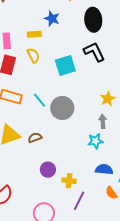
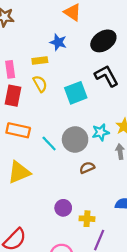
black ellipse: (93, 20) -> (103, 41), turned 65
cyan line: (39, 100) -> (49, 143), moved
brown semicircle: (35, 138) -> (87, 168), moved
cyan star: (95, 141) -> (101, 132), moved

